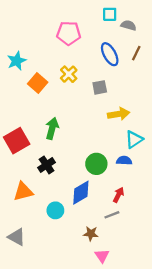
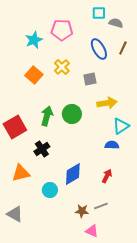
cyan star: (17, 61) -> (34, 40), moved
green circle: (96, 164) -> (72, 114), moved
gray line: (112, 215) -> (101, 206), moved
pink triangle: (102, 256) -> (92, 231), turned -32

